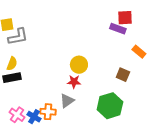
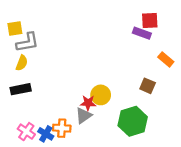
yellow semicircle: (12, 64) -> (22, 63), moved
yellow circle: (79, 65) -> (101, 95), moved
red star: (74, 82) -> (88, 103), moved

